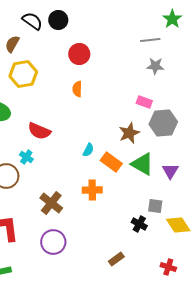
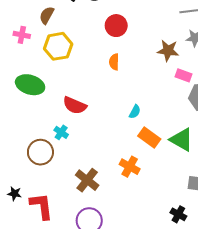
brown star: (129, 133) -> (168, 50), moved, turned 30
cyan semicircle: (88, 150) -> (135, 112), moved
orange cross: (92, 190) -> (130, 167), turned 30
black cross: (139, 224) -> (178, 214), moved

